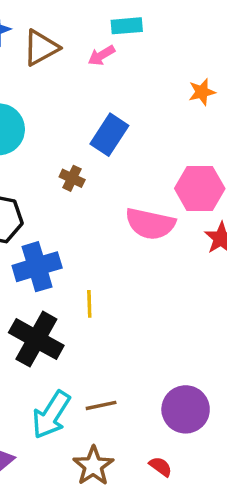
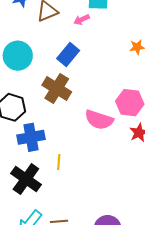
blue rectangle: (109, 135) -> (68, 54), moved
brown cross: (72, 178) -> (57, 89), size x2.0

